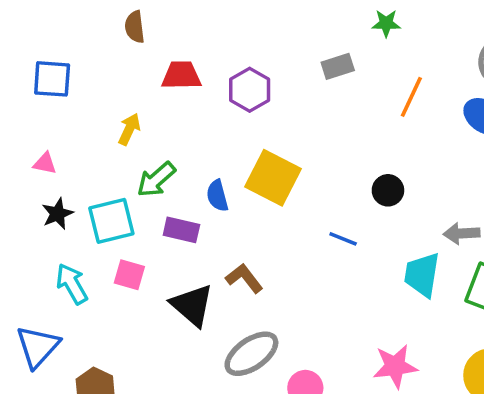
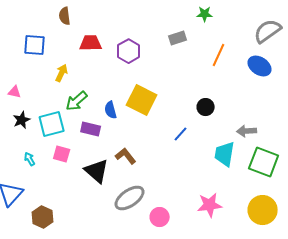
blue square: (52, 79) -> (35, 45), moved
blue line: (343, 239) -> (181, 134), turned -70
cyan arrow: (72, 284) -> (30, 159), size x0.6

